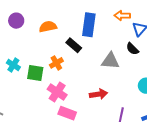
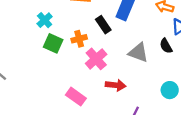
cyan cross: (13, 65) -> (45, 20), moved
pink cross: (57, 92) -> (96, 59), moved

